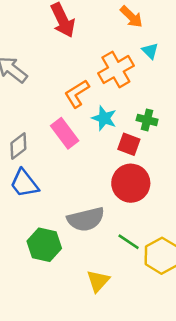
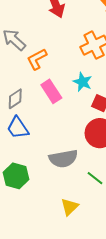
orange L-shape: (77, 94) -> (37, 59), moved
green hexagon: (44, 245) -> (16, 176), moved

